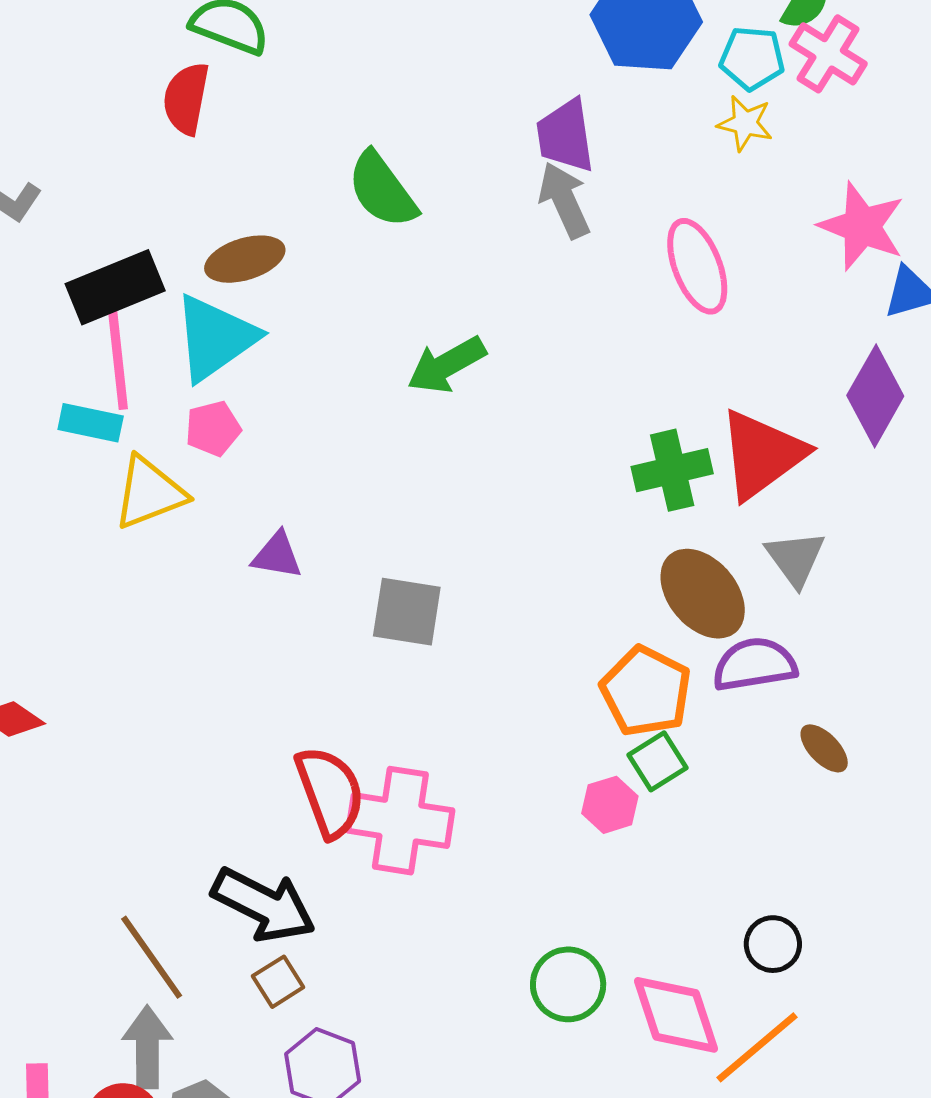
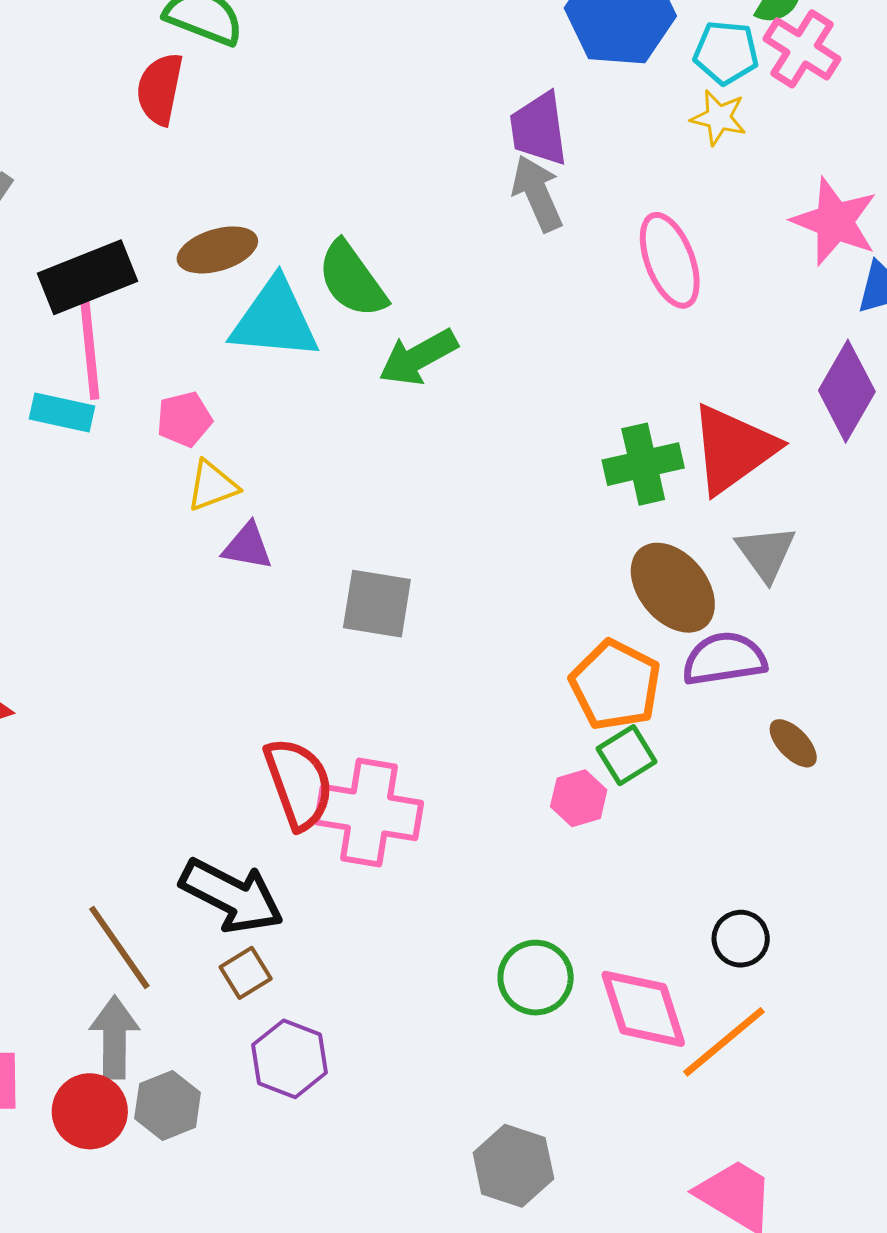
green semicircle: (382, 190) -> (352, 280), moved
cyan triangle: (215, 338) -> (275, 320), moved, turned 40
yellow triangle: (150, 493) -> (212, 486), moved, size x0.7

